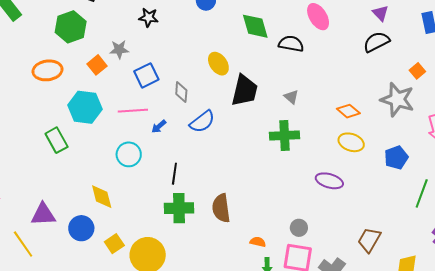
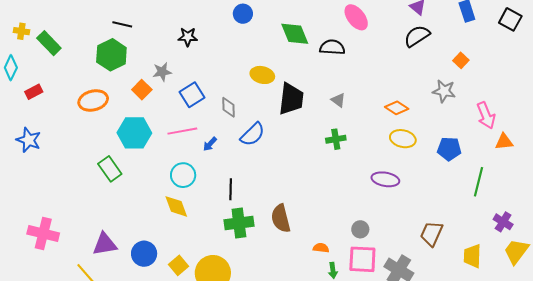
yellow ellipse: (218, 64) -> (262, 75), turned -35
gray star: (397, 99) -> (444, 91), size x0.7
green cross: (284, 136) -> (336, 139), size x0.7
blue pentagon: (396, 158) -> (449, 149), turned 30
yellow diamond: (102, 197) -> (176, 206), moved

